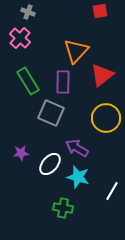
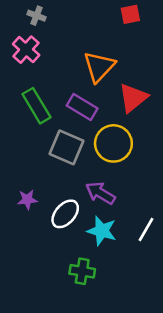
purple rectangle: (63, 82) -> (82, 107), turned -60
yellow circle: (106, 118) -> (113, 143), moved
white line: (112, 191) -> (146, 230), moved

